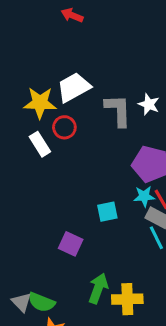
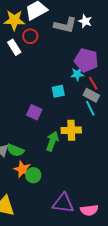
gray L-shape: (118, 110) -> (65, 25), turned 105
cyan star: (144, 196) -> (77, 74), moved
yellow cross: (127, 299) -> (71, 130), moved

